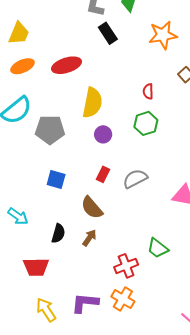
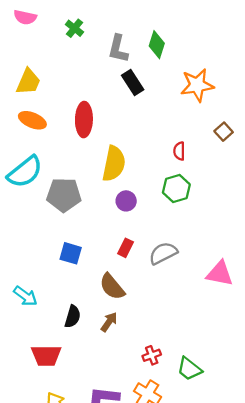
red ellipse: (67, 65) -> (84, 120), turned -72
orange ellipse: (23, 66) -> (32, 120), turned 45
green trapezoid: (158, 248) -> (189, 369), moved
red cross: (126, 266) -> (152, 355), size x0.7

